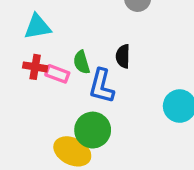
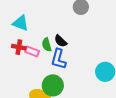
cyan triangle: (38, 27) -> (21, 23), turned 30
black semicircle: (123, 56) -> (61, 41), moved, turned -48

